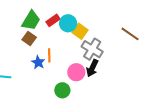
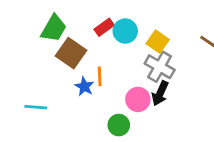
green trapezoid: (31, 20) -> (54, 28), moved
yellow square: (80, 31) -> (158, 42), moved
brown square: (29, 38) -> (71, 53), size x1.5

